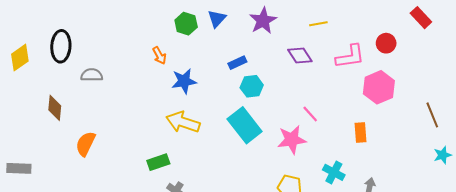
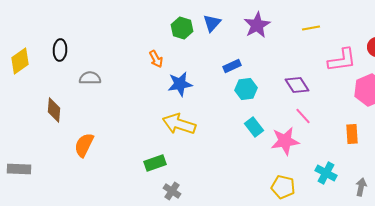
black ellipse: (61, 46) -> (60, 50), size x0.7
purple diamond: (300, 55) -> (297, 85), moved
cyan rectangle: (245, 125) -> (254, 127), moved, size x0.6

